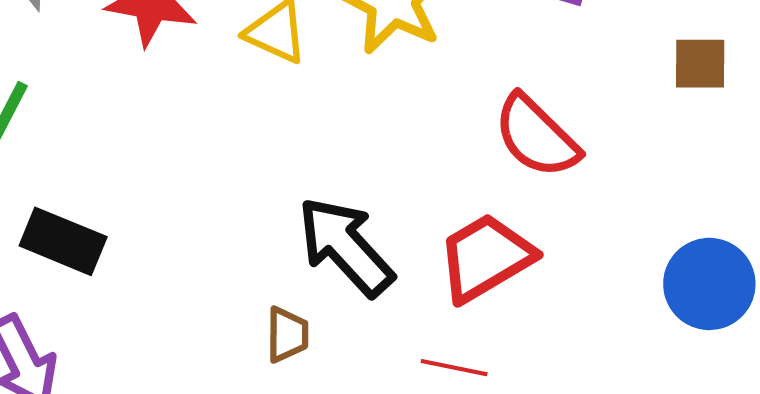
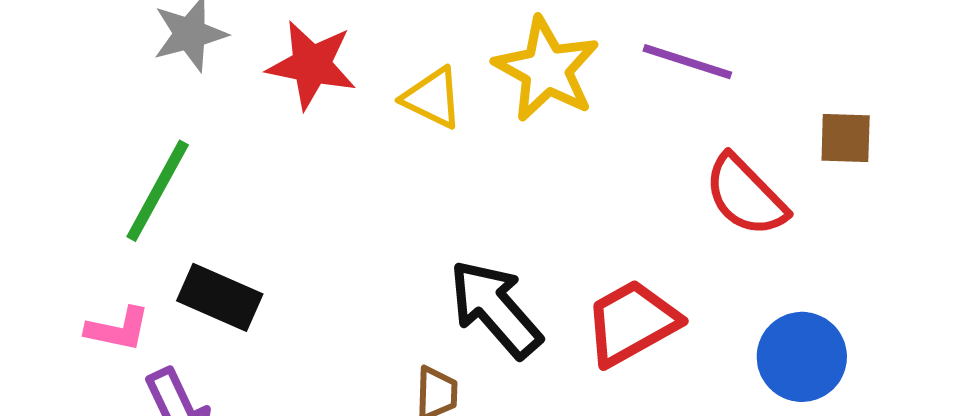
red semicircle: (536, 136) -> (746, 196), moved
blue circle: (709, 284) -> (802, 357), moved

